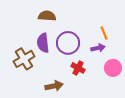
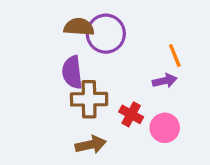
purple circle: (68, 43) -> (106, 34), moved
brown cross: (24, 59) -> (89, 99), moved, turned 30
pink circle: (113, 68) -> (165, 128), moved

